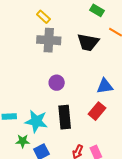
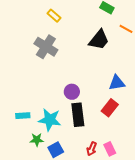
gray cross: (49, 40) -> (46, 47), moved, turned 30
black trapezoid: (88, 42) -> (99, 40), turned -60
purple circle: (57, 83) -> (72, 92), moved

